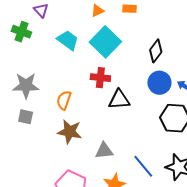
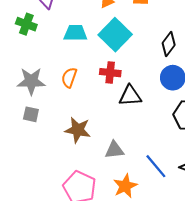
cyan trapezoid: (68, 40) -> (75, 33), turned -35
orange semicircle: (64, 100) -> (69, 78), moved

